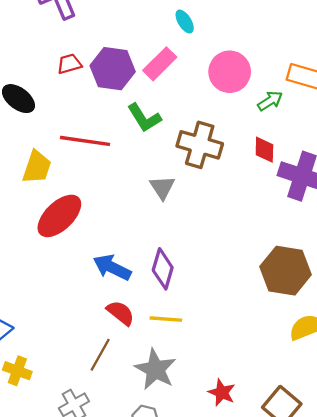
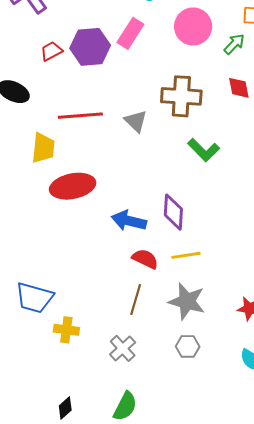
green L-shape: (144, 118) -> (204, 150), moved
gray triangle: (162, 187) -> (136, 121), moved
red ellipse: (59, 216) -> (73, 186), turned 45

